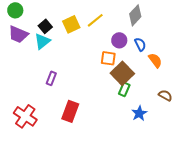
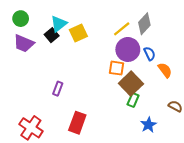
yellow line: (95, 20) -> (122, 29), moved
purple circle: (119, 40) -> (128, 49), size x1.5
cyan triangle: (42, 41) -> (59, 24), moved

